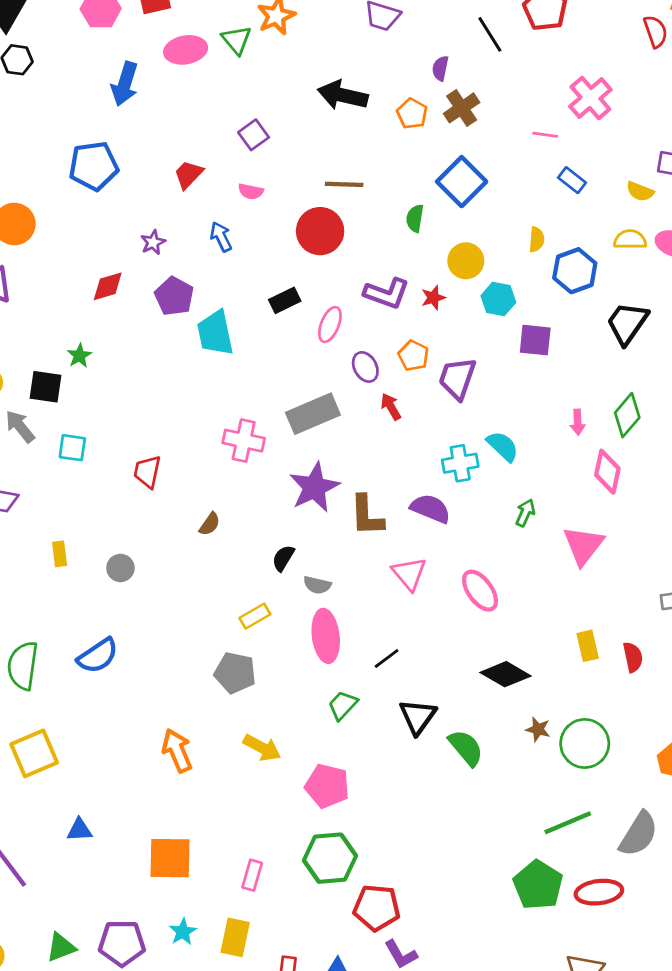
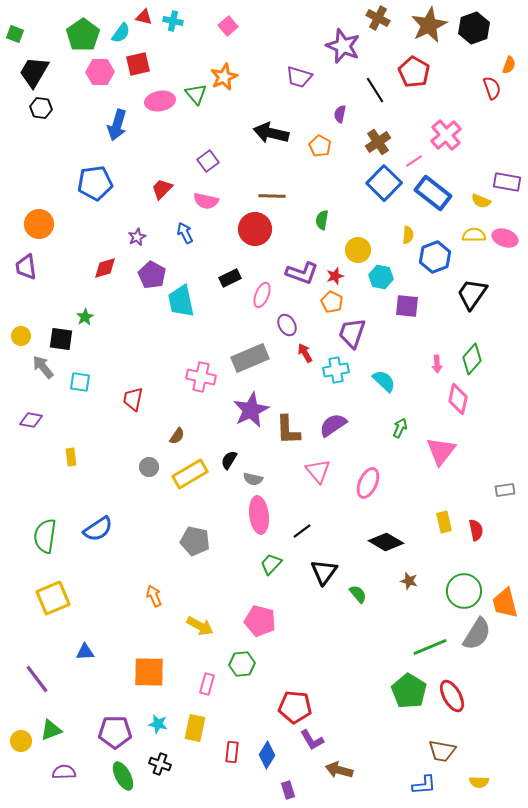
brown cross: (462, 108) -> (378, 142), moved
pink line: (545, 135) -> (414, 161), turned -42
blue rectangle: (572, 180) -> (433, 193), size x1.8
blue square: (462, 182) -> (384, 183), moved
pink semicircle: (251, 191) -> (206, 201), size x1.4
orange pentagon: (413, 356) -> (332, 302), moved
cyan cross: (460, 463) -> (336, 370), moved
purple semicircle: (430, 509) -> (333, 425), turned -56
gray circle: (120, 568) -> (149, 467), moved
pink ellipse: (480, 591) -> (368, 483), turned 60
yellow rectangle: (255, 616) -> (190, 474), moved, size x1.6
green circle: (585, 743) -> (464, 591), moved
yellow arrow: (262, 748) -> (200, 626), moved
green semicircle: (466, 748) -> (358, 594), size x0.7
orange arrow: (177, 751) -> (154, 596), size x0.7
gray semicircle: (639, 834) -> (477, 634), moved
green hexagon: (330, 858) -> (242, 664), moved, size x0.7
red ellipse: (599, 892) -> (452, 696), turned 68
cyan star: (183, 932) -> (158, 724), turned -30
green triangle: (61, 947) -> (51, 730), moved

